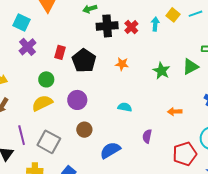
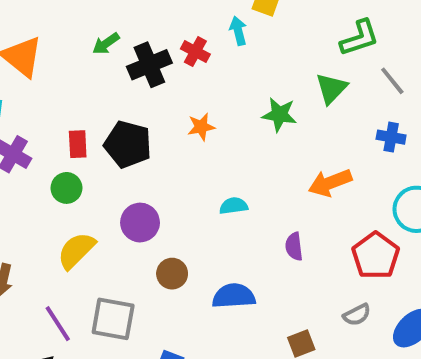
green circle: (46, 79) -> (66, 188), moved
orange arrow: (175, 112) -> (330, 183), size x1.5
blue semicircle: (110, 150) -> (234, 296), turned 45

